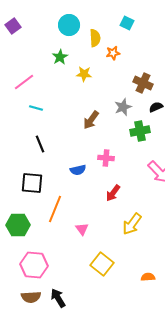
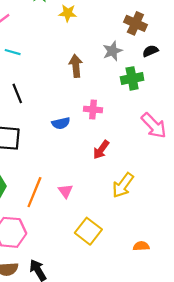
brown arrow: (91, 120) -> (76, 66), turned 138
orange line: (55, 209) -> (34, 192), moved

